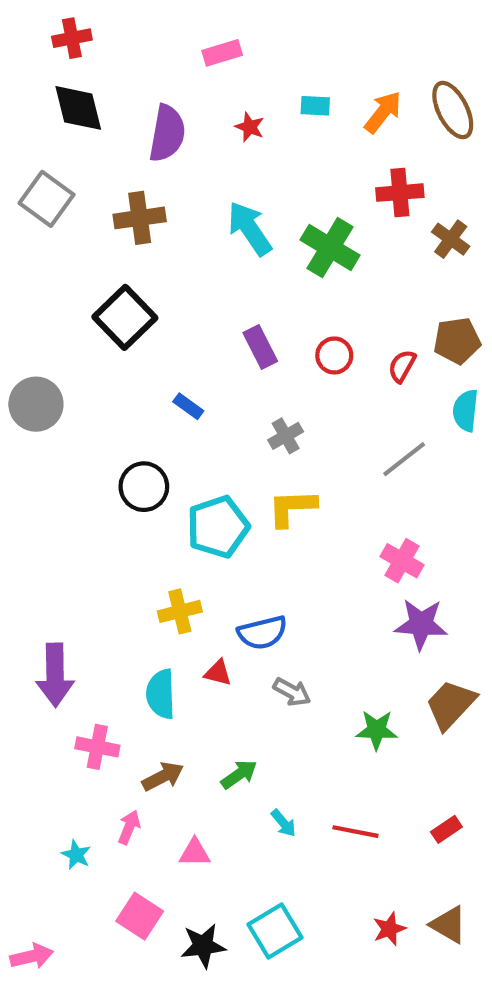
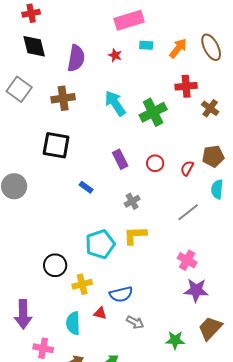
pink rectangle: (222, 53) -> (129, 20), moved, size x1.6
green cross: (330, 248) -> (153, 112), turned 32
black square: (125, 317) -> (56, 145), turned -36
black circle: (144, 487) -> (55, 265), moved

